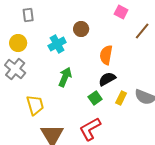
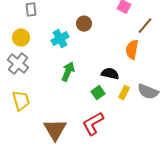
orange semicircle: (106, 55) -> (132, 50), moved
black semicircle: (107, 79) -> (110, 74), turned 42
yellow trapezoid: (35, 105) -> (21, 101), moved

